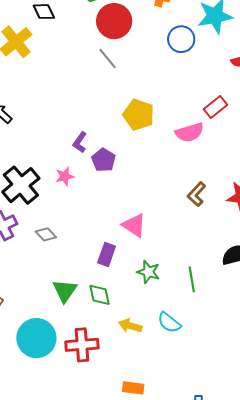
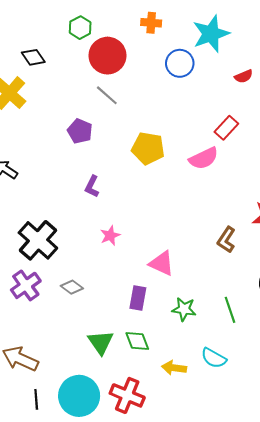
purple pentagon: (103, 160) -> (80, 131), moved
pink star: (65, 176) -> (110, 236), moved
brown L-shape: (196, 194) -> (226, 240), moved
red cross: (82, 345) -> (127, 395), turned 36

